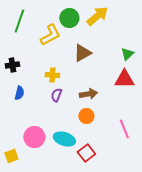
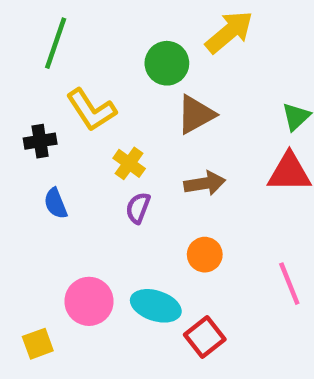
green circle: (69, 18) -> (167, 63), moved
yellow L-shape: (50, 35) -> (91, 110), moved, turned 85
yellow cross: (52, 75) -> (129, 163), turned 32
blue semicircle: (19, 93) -> (56, 203), turned 144
brown arrow: (88, 94) -> (205, 183), moved

